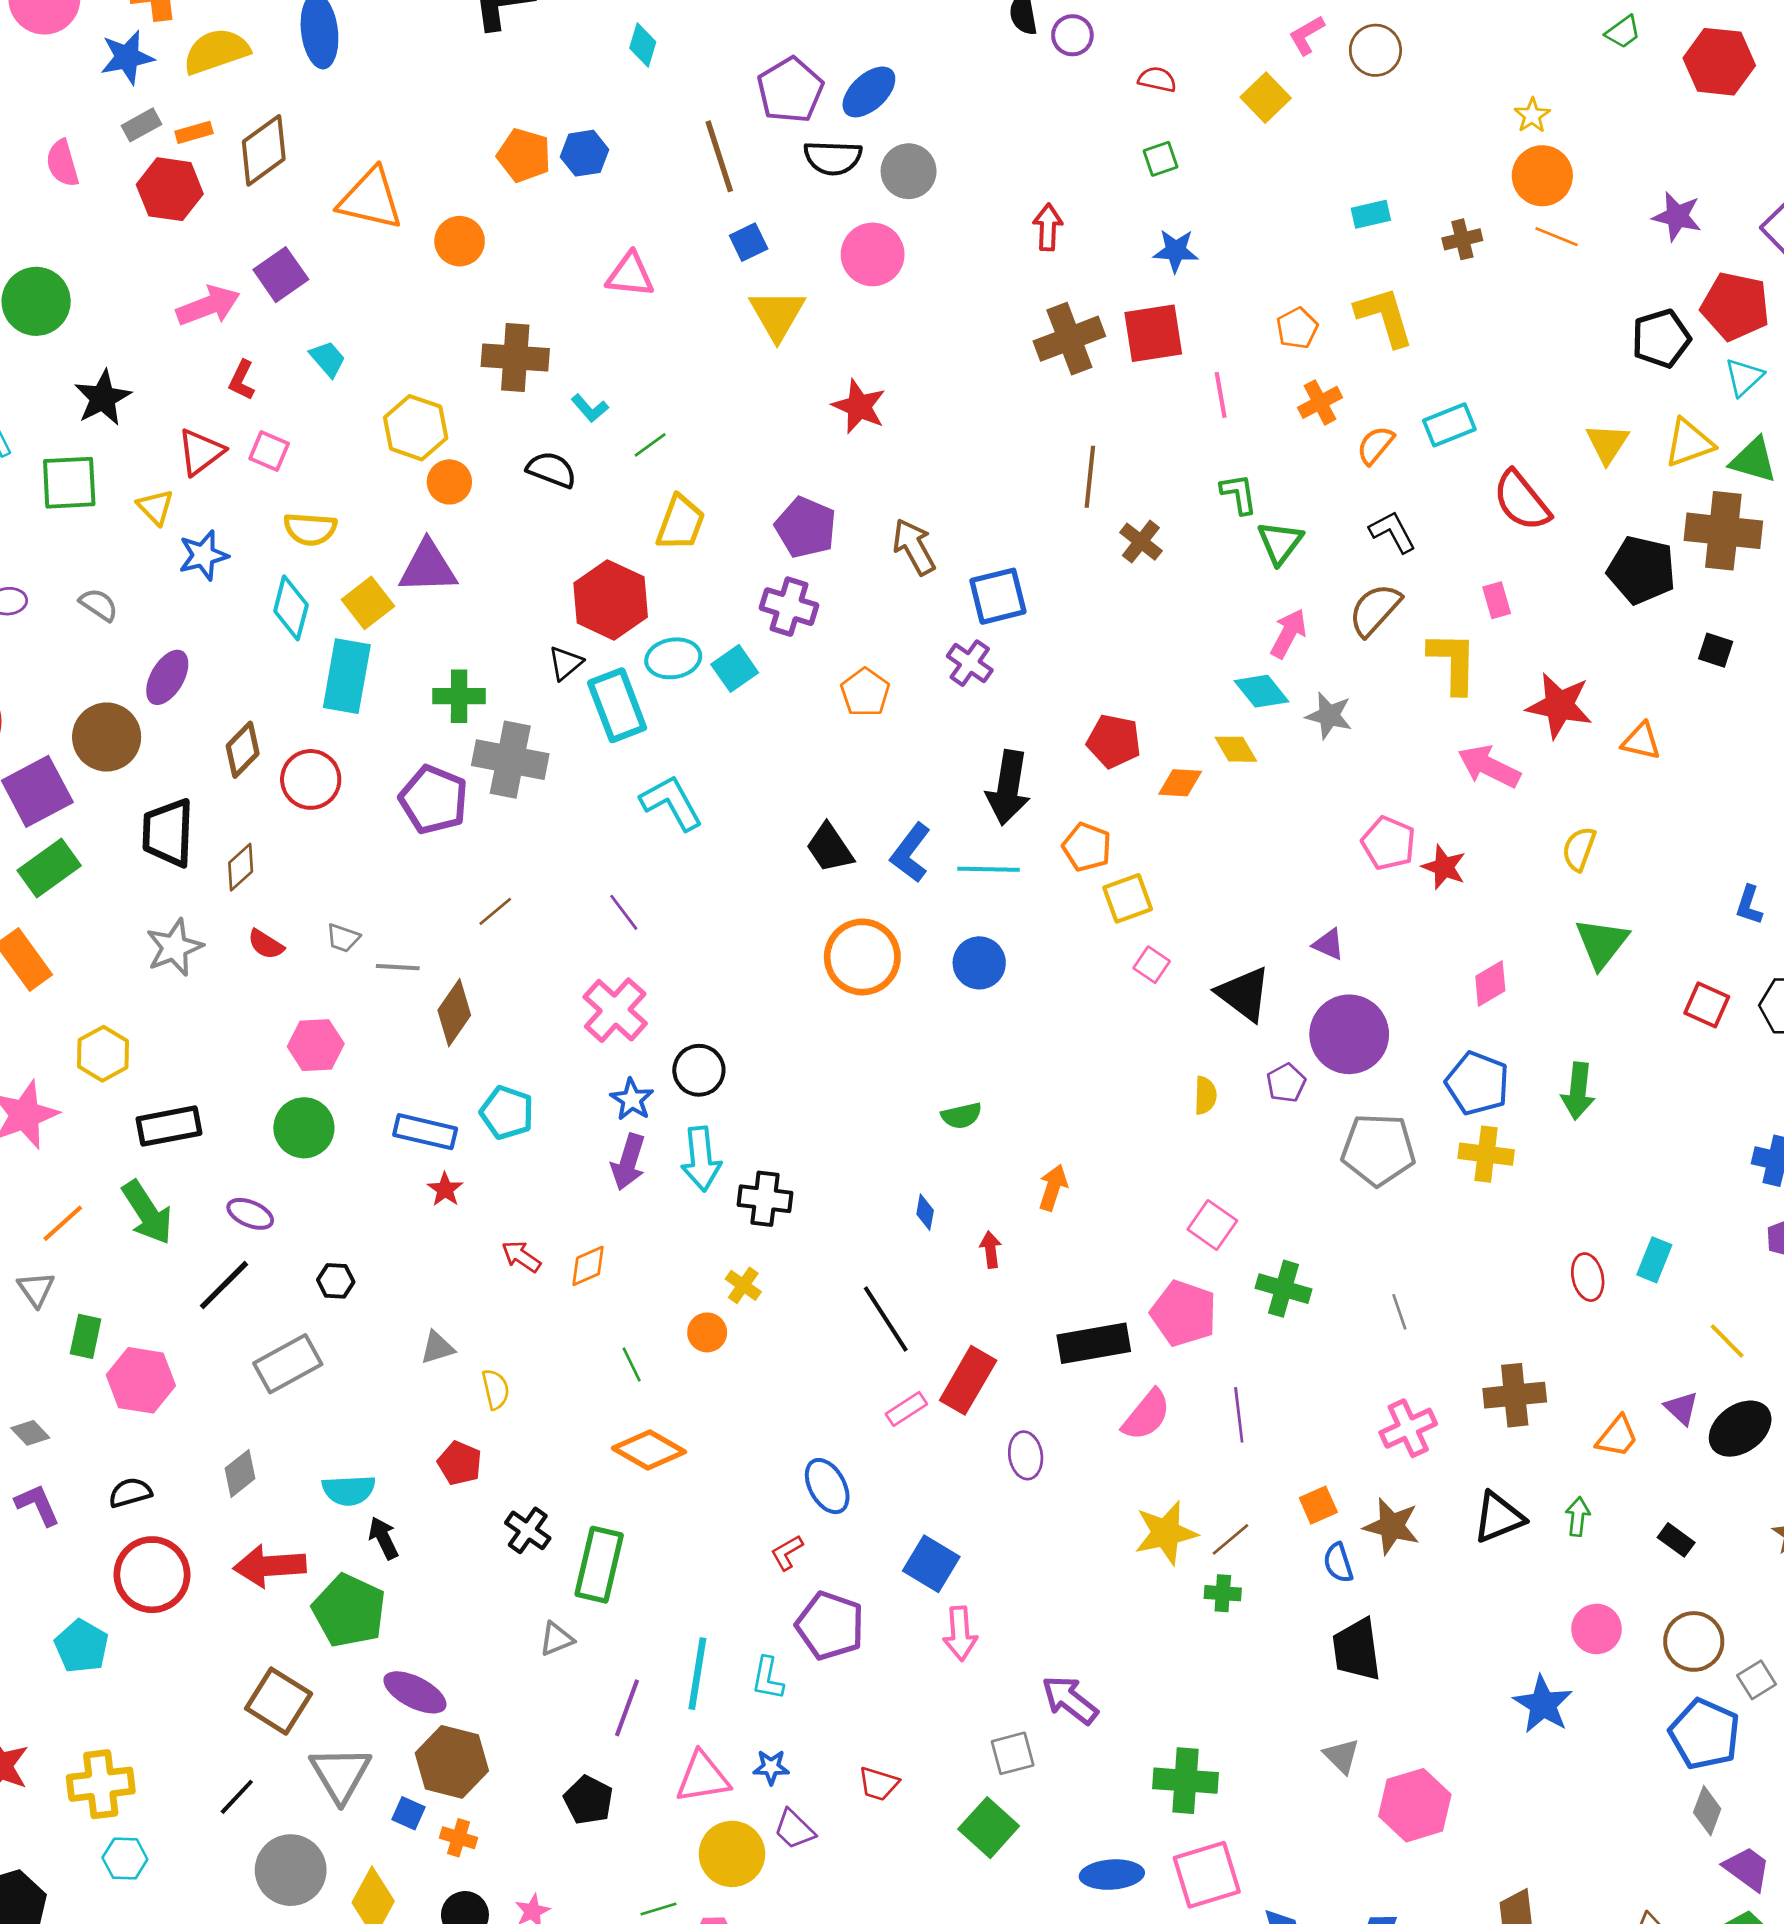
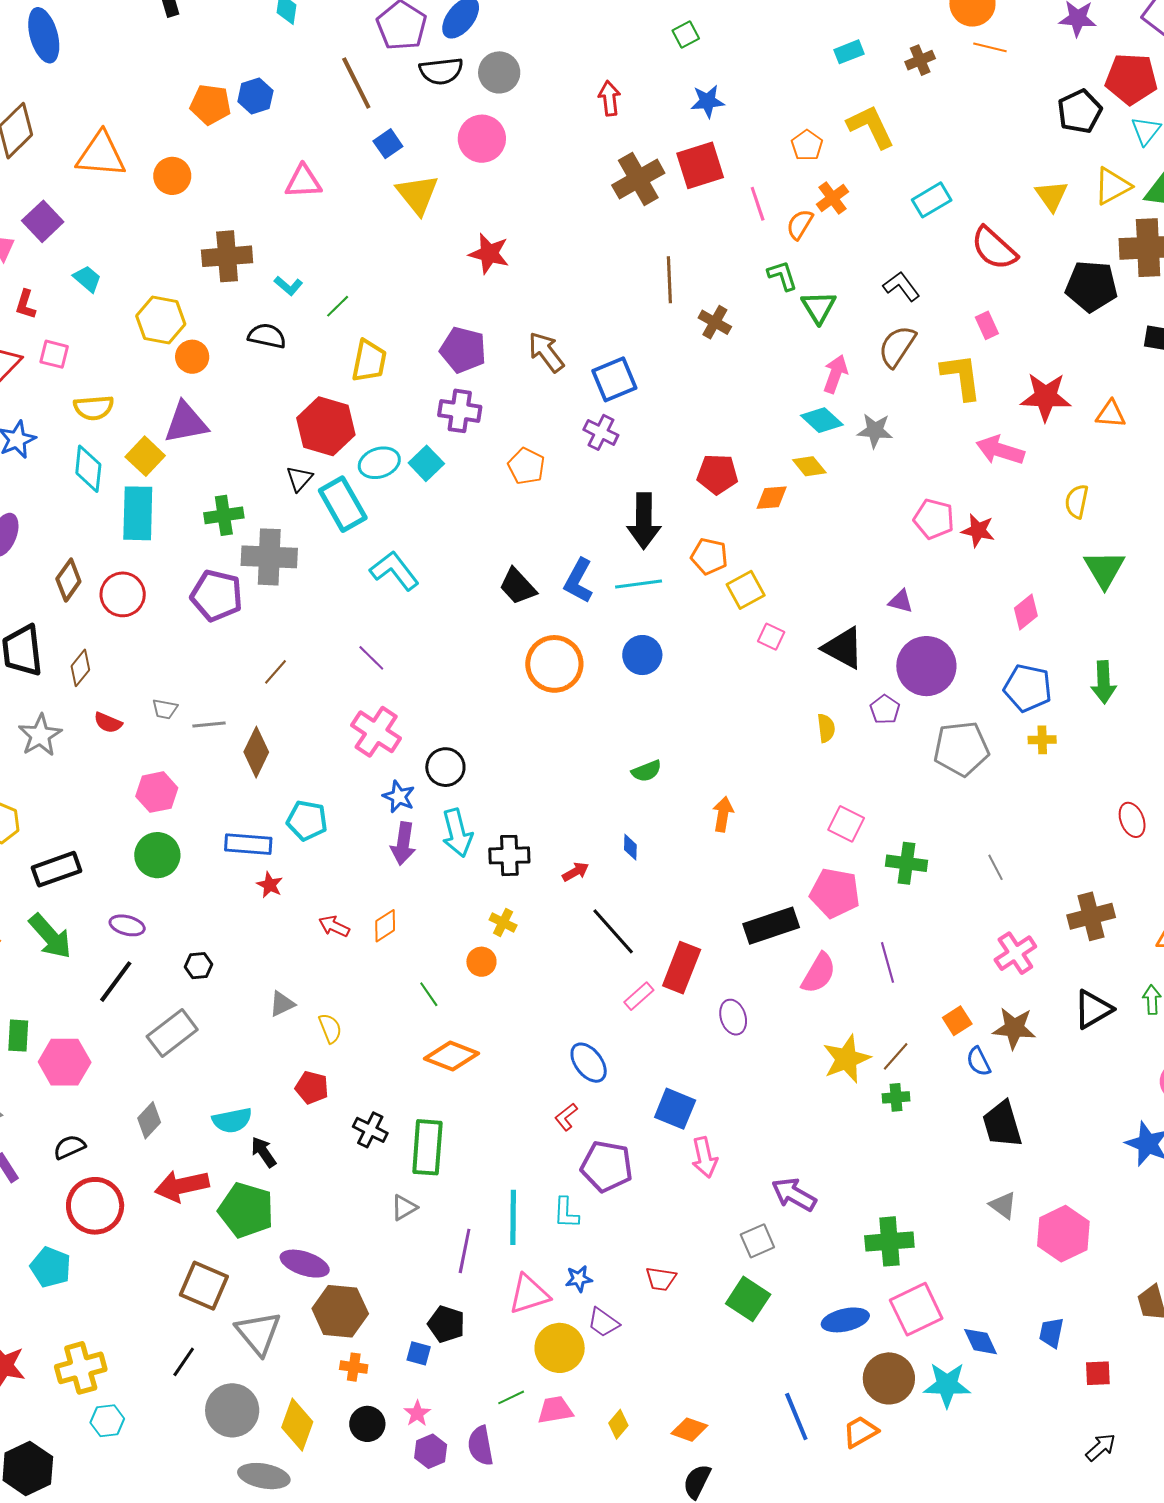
orange semicircle: (1375, 445) -> (800, 224), moved
yellow cross: (1486, 1154) -> (1042, 740), size x0.7
red arrow: (991, 1250) -> (576, 872), moved, turned 76
blue square: (408, 1813) -> (419, 1353), moved

